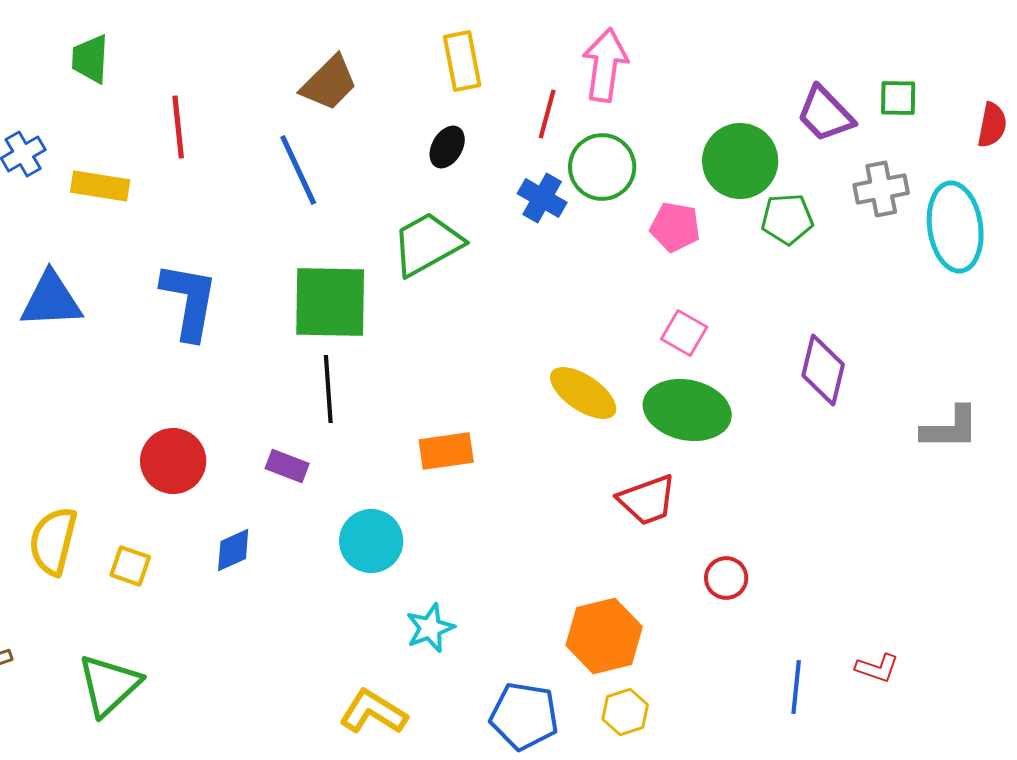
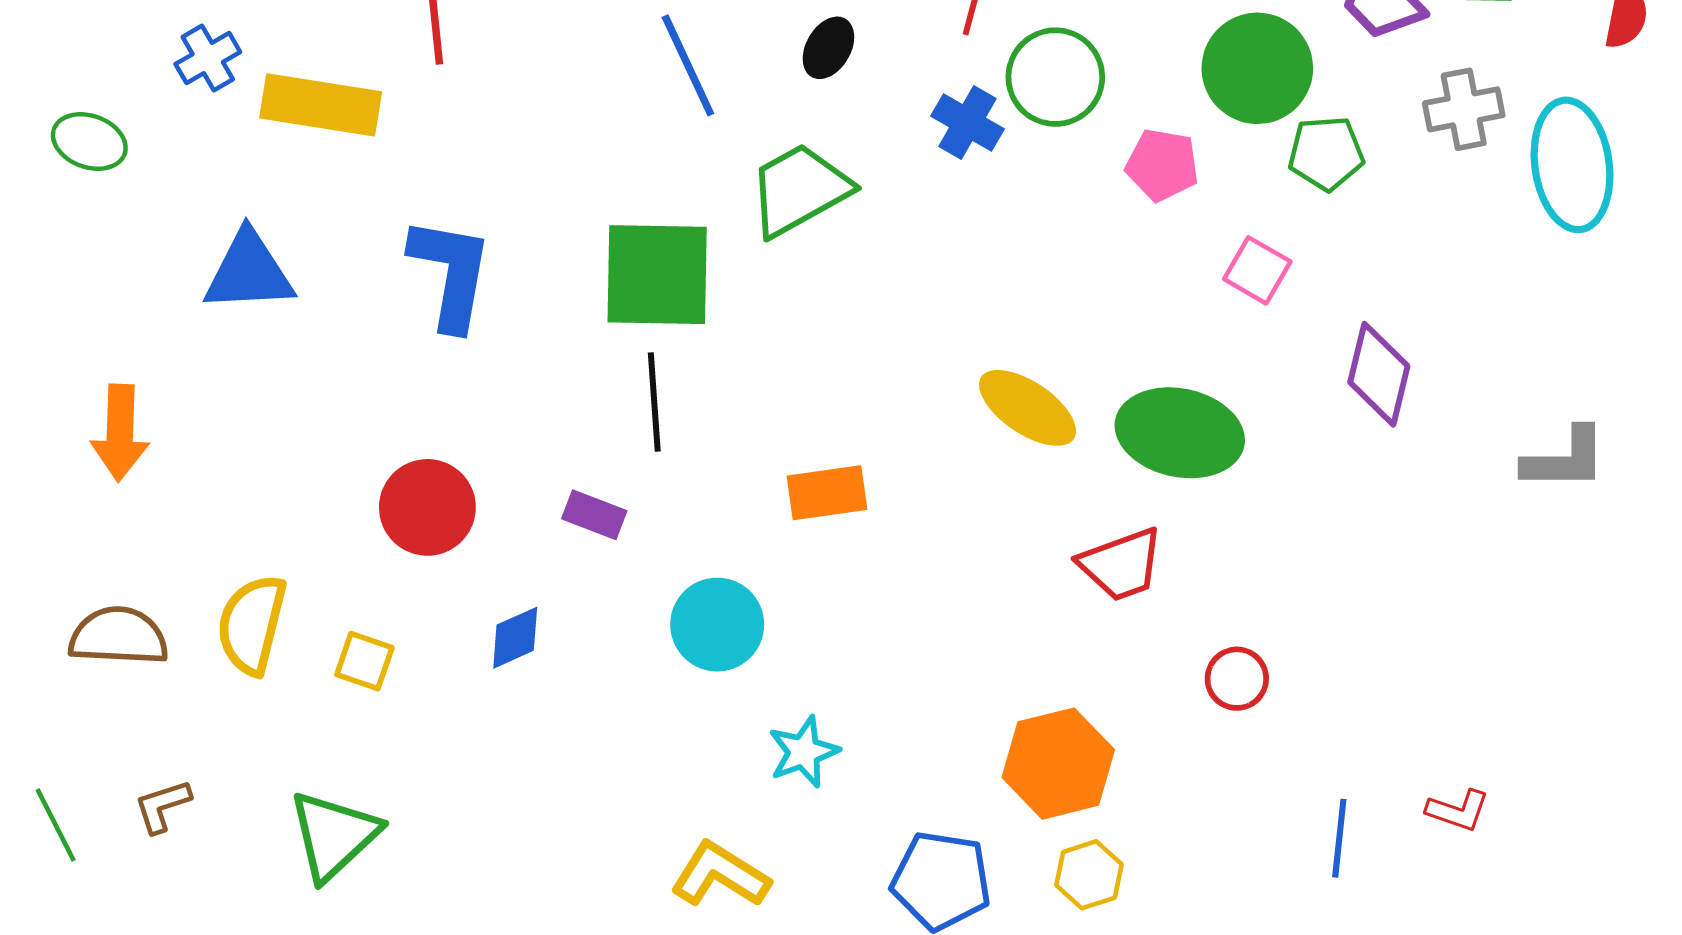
blue line: (298, 170) -> (688, 65), moved
yellow rectangle: (100, 186) -> (321, 105), size x1.4
pink square: (684, 333) -> (1257, 270), moved

